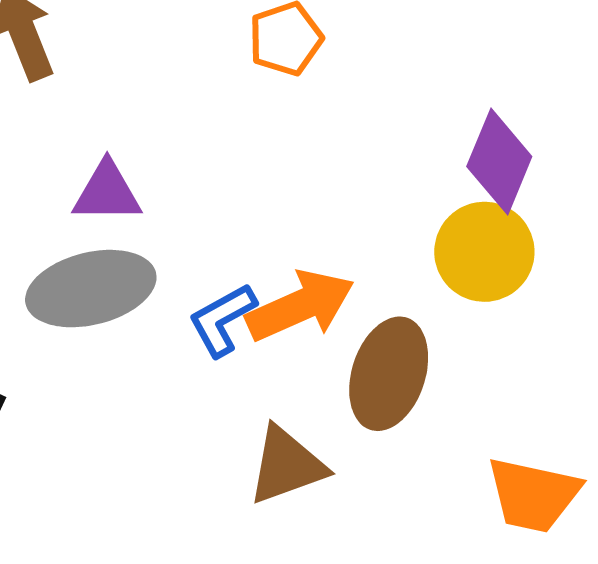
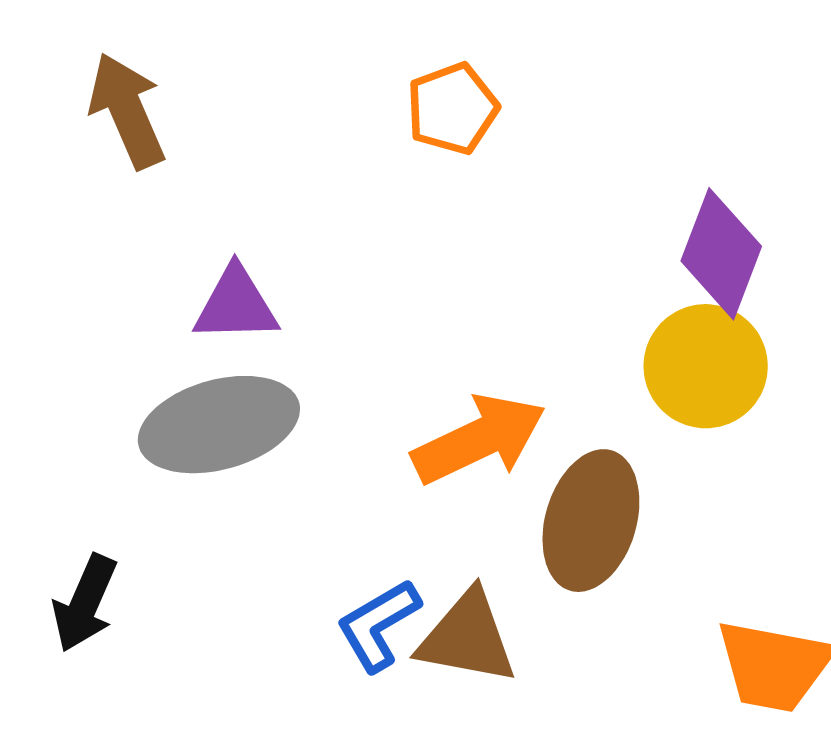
blue L-shape: (222, 320) -> (378, 625), moved
brown triangle: (287, 465) -> (467, 637), turned 32

